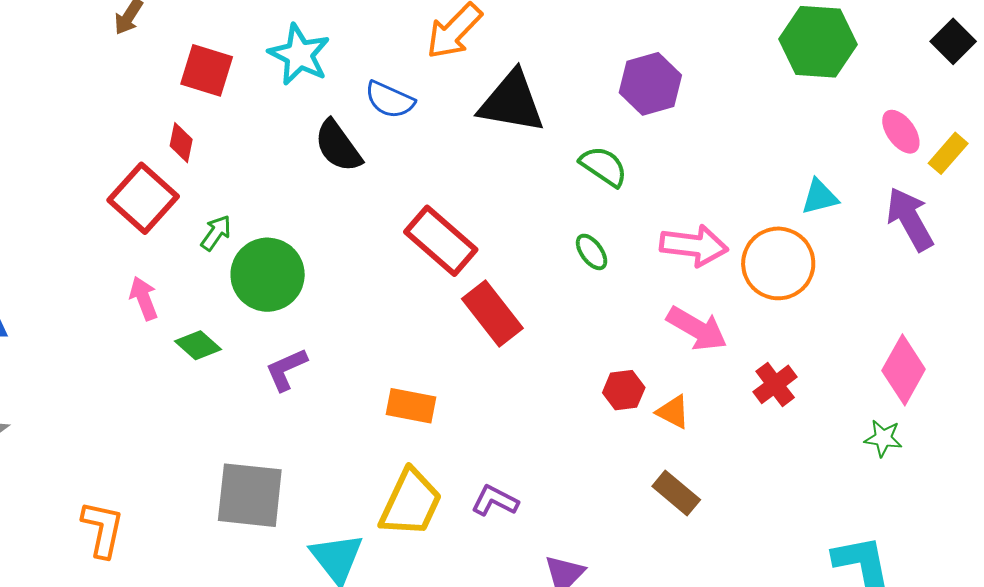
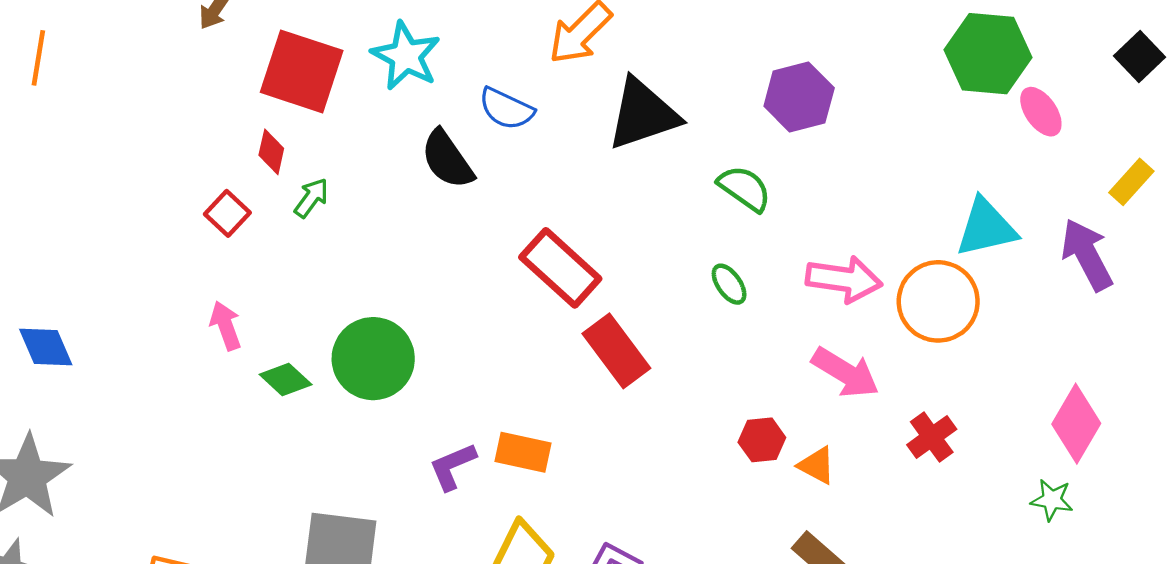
red square: (207, 70) -> (302, 71), size x1.4
black triangle: (512, 102) -> (643, 114), turned -30
pink ellipse: (901, 132) -> (1041, 112), moved
cyan triangle: (820, 197) -> (986, 228), size x1.5
red square: (143, 198) -> (227, 213), size x0.6
green arrow: (216, 233) -> (311, 198), moved
green circle: (268, 275) -> (373, 359), moved
purple L-shape: (286, 369) -> (453, 466), moved

